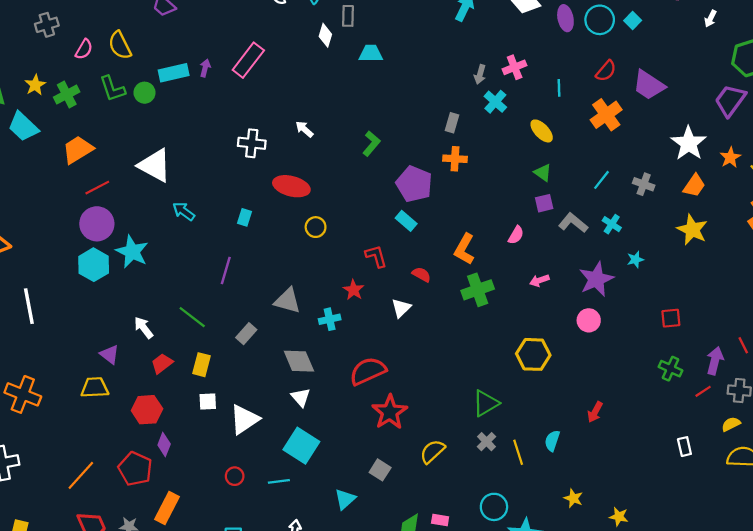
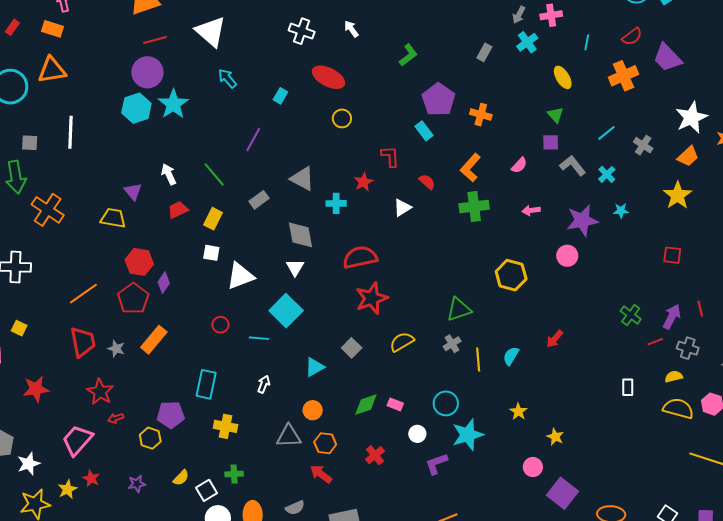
orange cross: (455, 159) -> (481, 115), moved
red square: (671, 318) -> (672, 255), moved
red hexagon: (147, 410) -> (139, 262), moved

